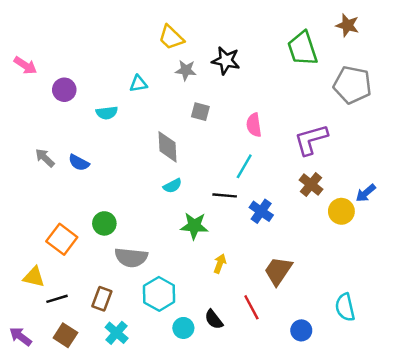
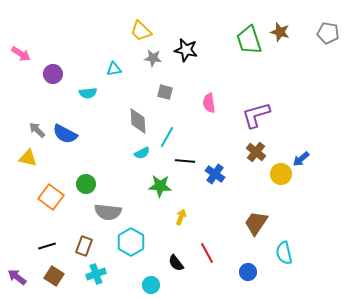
brown star: (347, 25) -> (280, 32), moved
gray pentagon: (352, 85) -> (328, 33), moved, size x0.7
blue semicircle: (79, 163) -> (65, 134), size x1.4
cyan line: (244, 166) -> (167, 137), moved
brown trapezoid: (278, 271) -> (256, 223), moved
yellow triangle: (34, 277) -> (28, 158), moved
cyan circle: (183, 328) -> (151, 285), moved
cyan cross: (117, 333) -> (96, 274), turned 30

